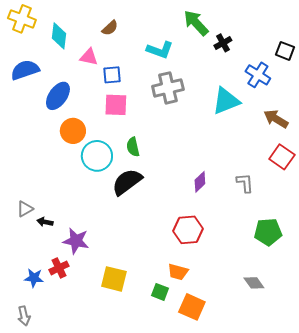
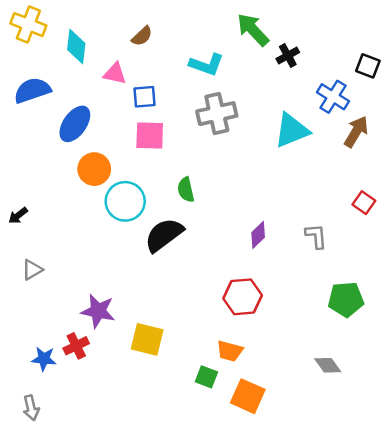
brown arrow: (276, 119) -> (356, 132), moved, turned 90
green semicircle: (133, 147) -> (186, 190), moved
red square: (282, 157) -> (364, 203), size x0.7
black arrow: (45, 222) -> (18, 216), moved, turned -49
yellow square: (114, 279) -> (147, 339), moved

